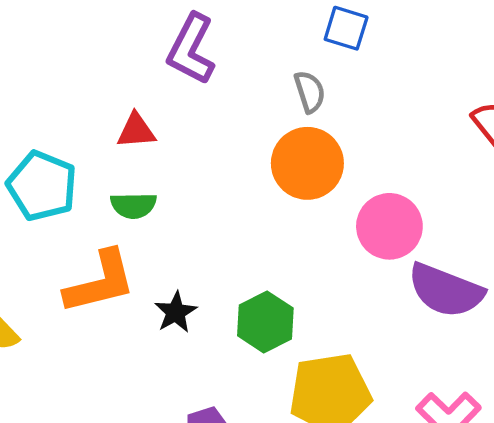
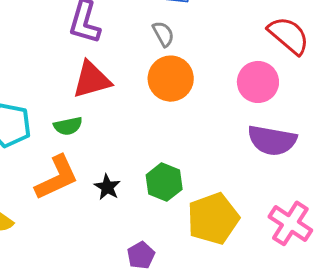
red triangle: (136, 131) -> (92, 80), moved, size x1.6
pink circle: (389, 226) -> (258, 82), moved

